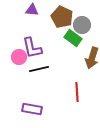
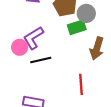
green rectangle: (73, 38) -> (77, 27), turned -54
purple L-shape: (32, 48) -> (33, 38), turned 70

